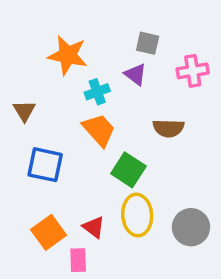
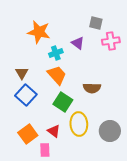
gray square: (148, 43) -> (96, 23), moved
brown triangle: (24, 111) -> (22, 73), moved
brown semicircle: (168, 128) -> (92, 88), moved
blue square: (45, 165) -> (26, 95), turned 30
green square: (128, 170) -> (63, 102), moved

